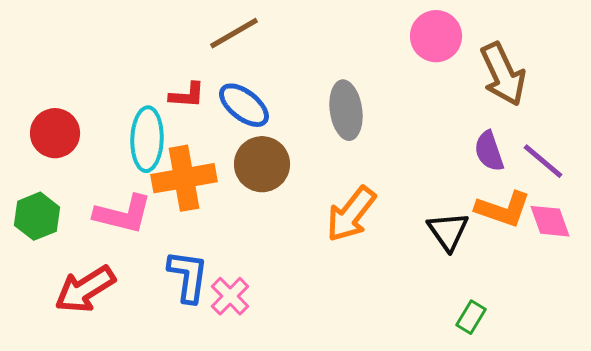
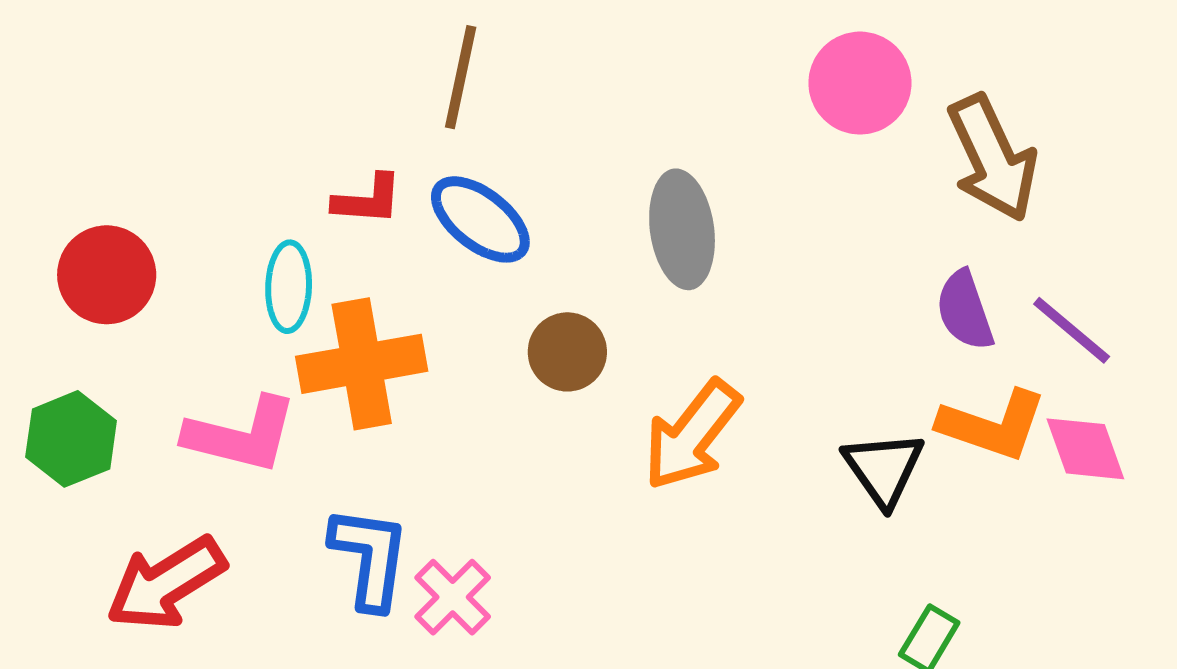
brown line: (234, 33) -> (461, 77), turned -48
cyan ellipse: (147, 139) -> (289, 287), size x0.7
brown circle: (262, 164) -> (567, 352), moved, size x0.7

